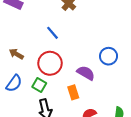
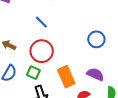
purple semicircle: (86, 73) -> (95, 74), moved
orange rectangle: (73, 92) -> (66, 77), size x1.5

